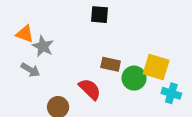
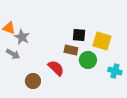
black square: (99, 15) -> (79, 35), moved
yellow square: (156, 67) -> (102, 41), moved

